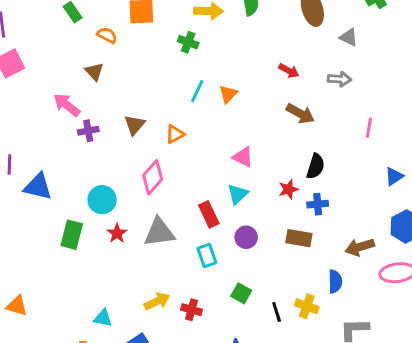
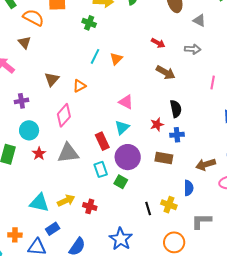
orange semicircle: (107, 35) -> (33, 18), size x1.5
purple cross: (88, 131) -> (21, 101), moved
black semicircle: (316, 166) -> (176, 109), turned -30
purple circle: (246, 237) -> (128, 157), size x1.6
green square: (241, 293) -> (121, 182), moved
cyan triangle: (103, 318) -> (39, 203), moved, size x1.5

